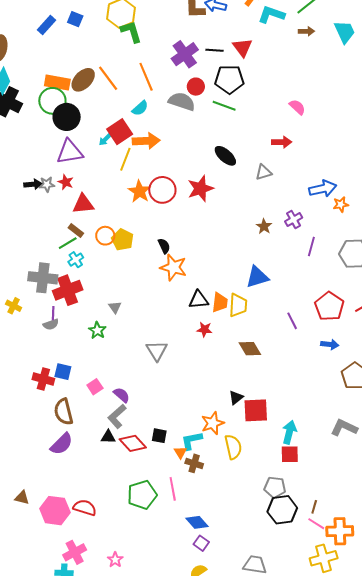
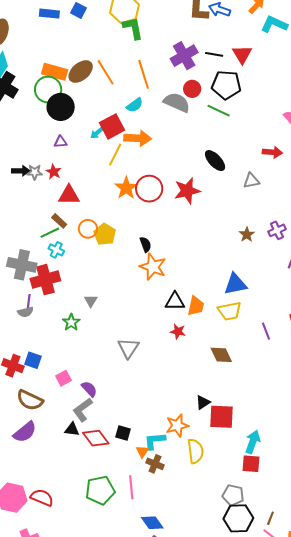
blue rectangle: (47, 25) -> (49, 14), turned 48
purple triangle: (70, 152) -> (61, 142), size x0.5
cyan cross: (76, 260) -> (56, 250), turned -35
yellow trapezoid: (238, 305) -> (230, 311), moved, turned 70
brown semicircle: (64, 412) -> (30, 400), turned -56

